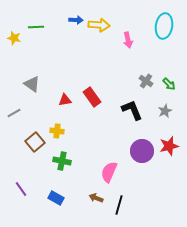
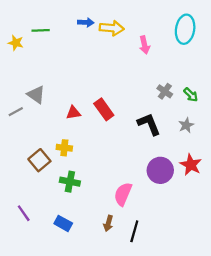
gray line: (14, 113) -> (16, 112), moved
red star: (169, 146) -> (191, 165), turned -30
brown arrow: (96, 198) -> (108, 223), turned -96

